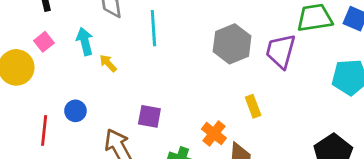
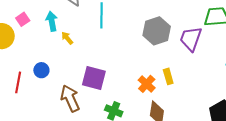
purple square: (149, 116) -> (94, 78), size x1.4
orange cross: (214, 134) -> (147, 84), moved

